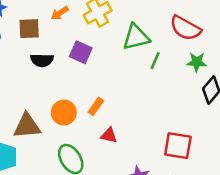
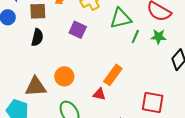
black semicircle: (42, 60) -> (37, 37), moved, turned -78
green star: (197, 62) -> (159, 37), moved
orange rectangle: (96, 106) -> (113, 75), moved, size x1.5

